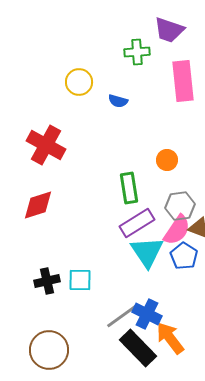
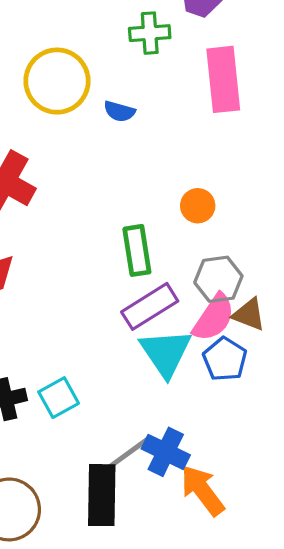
yellow circle: (79, 82) -> (57, 81), size x1.5
cyan square: (80, 280) -> (59, 398), turned -30
black rectangle: (138, 348) -> (102, 495), moved, turned 45

